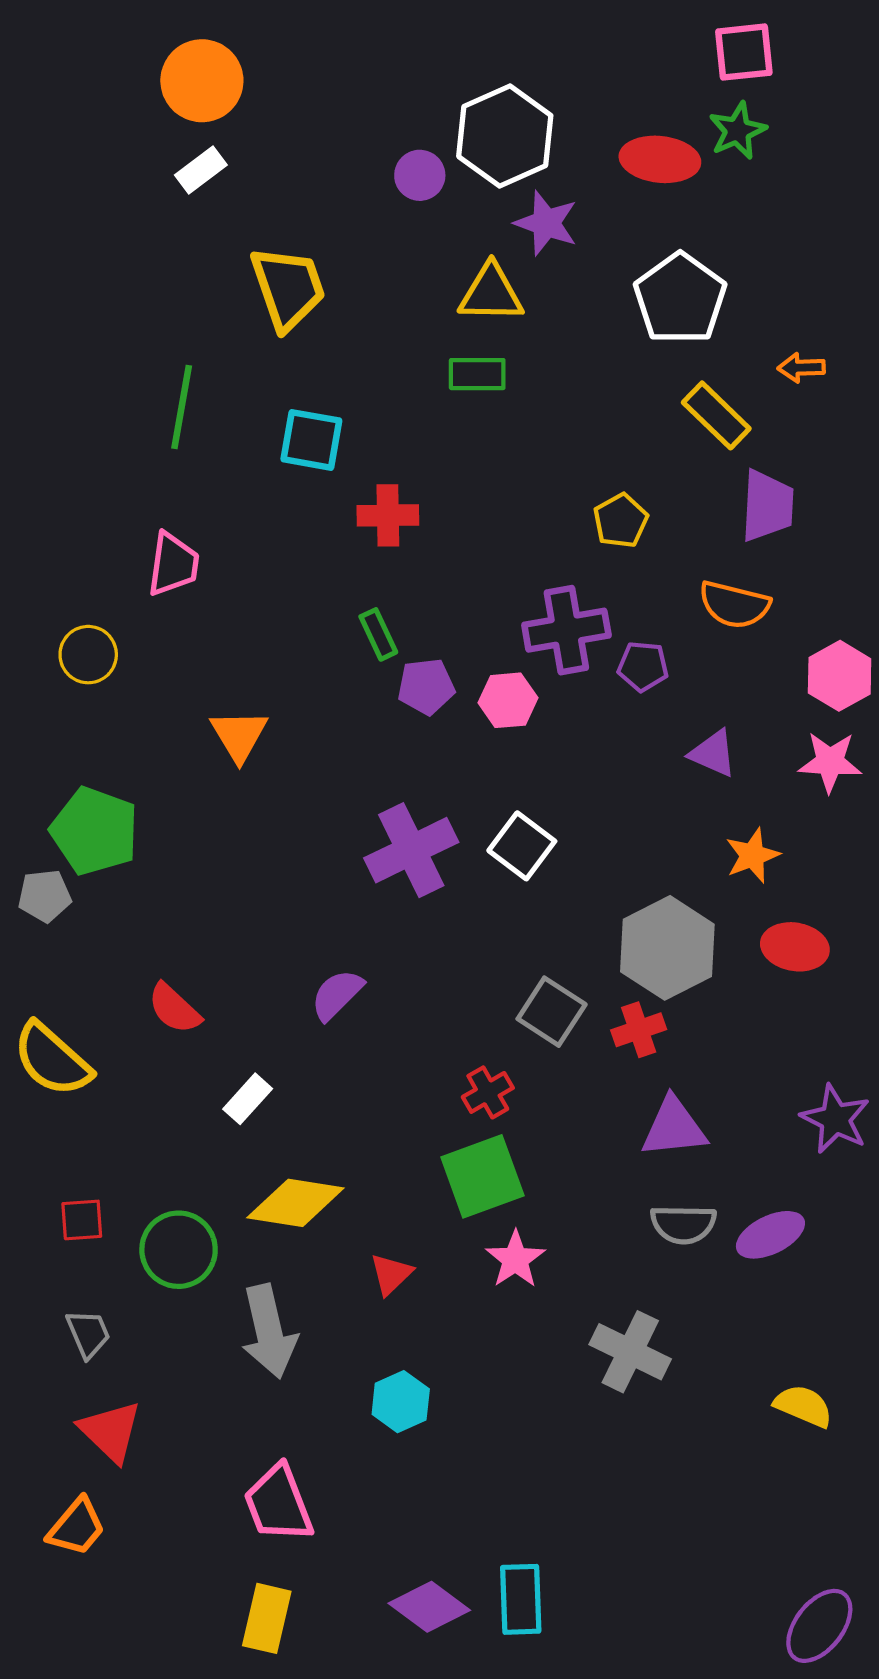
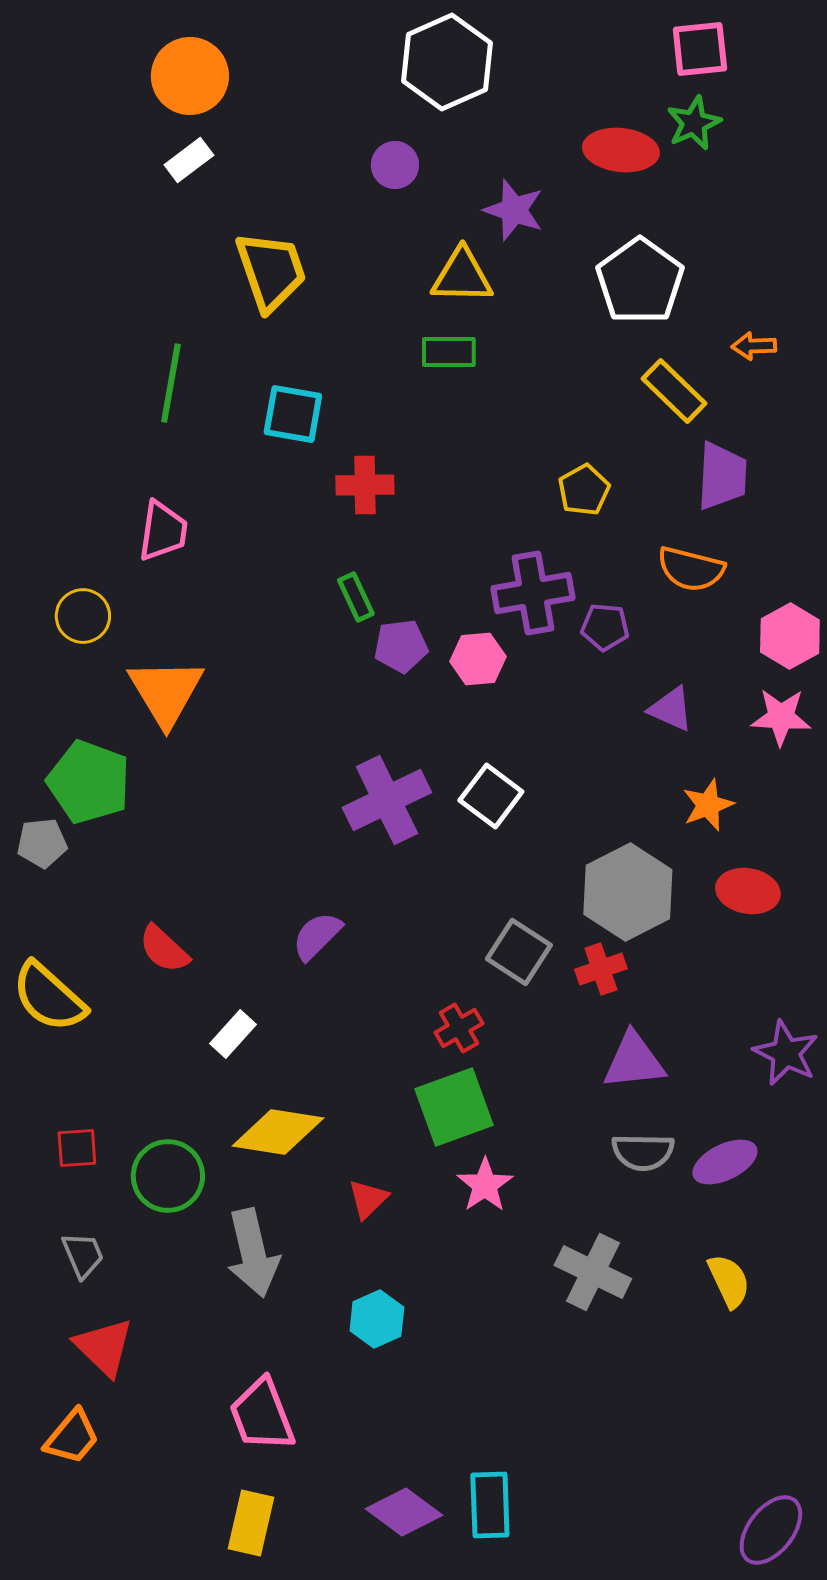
white hexagon: (505, 136) -> (447, 62), moved
orange triangle: (239, 735) -> (166, 692), moved, size x1.4
yellow semicircle: (803, 1406) -> (729, 1281), moved, turned 42

